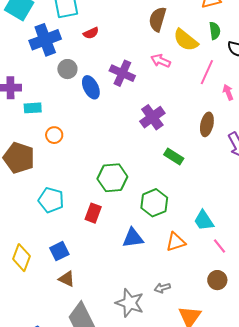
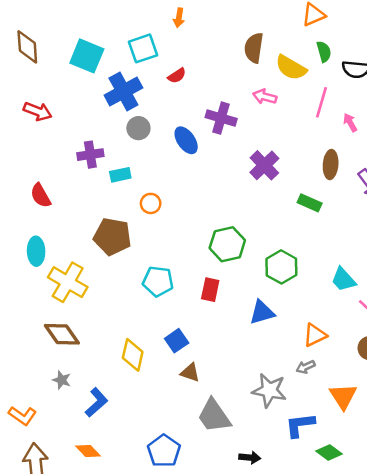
gray circle: (67, 69) -> (138, 128), moved
green rectangle: (174, 156) -> (310, 203), moved
orange triangle: (176, 242) -> (315, 335), moved

